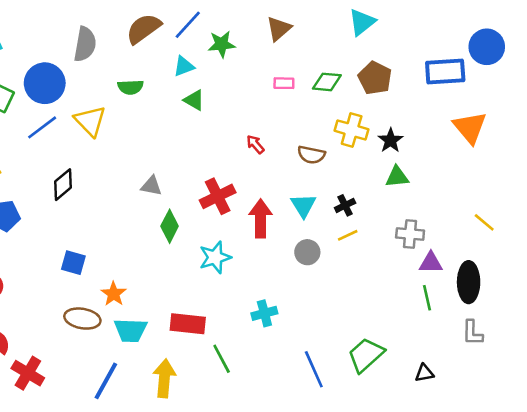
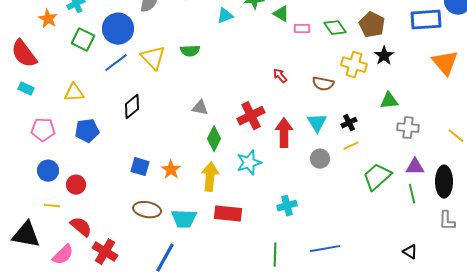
green diamond: (327, 82) -> (335, 28), turned 50
green semicircle: (131, 87) -> (190, 51), moved
green triangle: (194, 100) -> (281, 14), moved
black star: (391, 140) -> (384, 56), moved
gray cross: (410, 234) -> (408, 128), moved
orange star: (114, 294) -> (171, 170), moved
green trapezoid: (366, 355) -> (377, 177), moved
green line: (222, 359) -> (275, 255), moved, turned 30
blue line: (314, 369) -> (325, 249), turned -76
black triangle: (424, 373) -> (410, 252), turned 42
yellow arrow: (164, 378) -> (210, 177), moved

